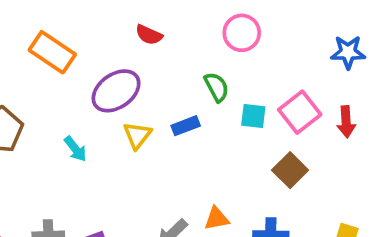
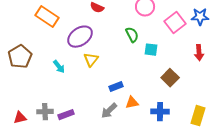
pink square: (300, 112) -> (175, 23), moved
blue rectangle: (186, 126) -> (116, 87), moved

